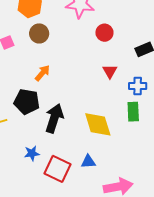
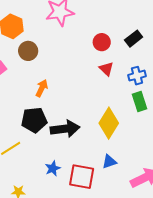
red circle: (104, 33) -> (102, 42), moved
black arrow: (54, 118) -> (65, 129), turned 80
yellow diamond: (98, 124) -> (109, 123), turned 64

